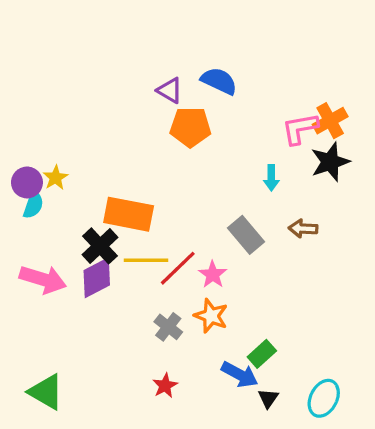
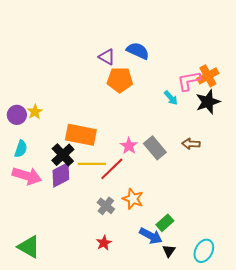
cyan arrow: (271, 178) -> (171, 98), moved, turned -42
cyan semicircle: (33, 205) -> (21, 149), moved
pink star: (213, 275) -> (129, 146), moved

